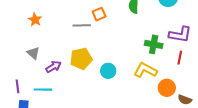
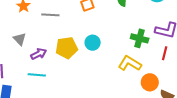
gray line: (82, 25) -> (50, 15), moved
cyan circle: (108, 71) -> (93, 43), moved
cyan line: (43, 90) -> (37, 75), moved

